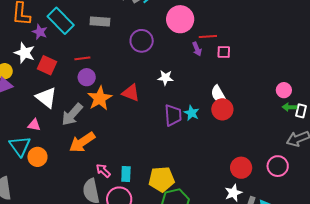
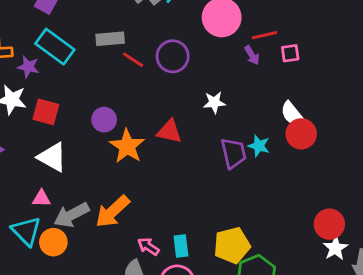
red line: (82, 58) -> (133, 60), moved, turned 49
gray arrow: (72, 114) -> (71, 215), moved, turned 30
red circle: (241, 168) -> (329, 224), moved

